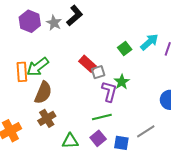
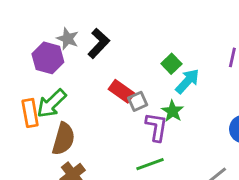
black L-shape: (75, 16) -> (99, 43), moved
purple hexagon: (30, 21) -> (48, 58), moved
cyan arrow: (149, 42) -> (187, 81), moved

